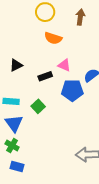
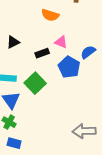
blue pentagon: (72, 90) -> (69, 67), turned 30
green square: (38, 106) -> (35, 83), size x1.5

